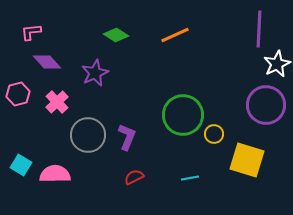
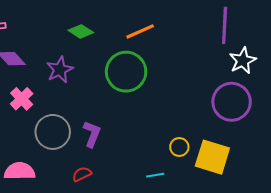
green circle: (183, 115) -> (126, 72), moved
yellow circle: (214, 134) -> (179, 147), moved
red semicircle: (134, 177) -> (82, 174), moved

